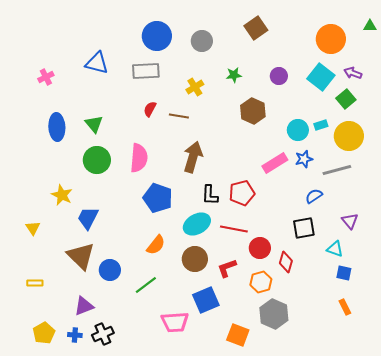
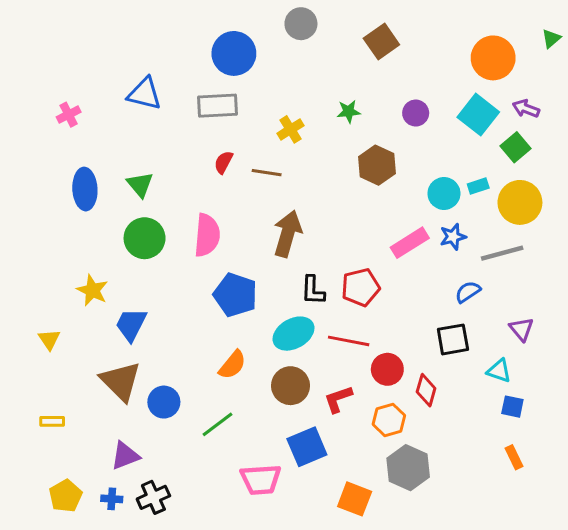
green triangle: (370, 26) -> (551, 39), turned -40
gray circle: (202, 41) -> (301, 24), moved

